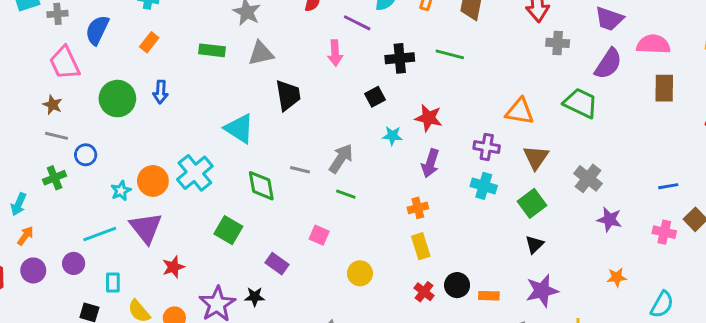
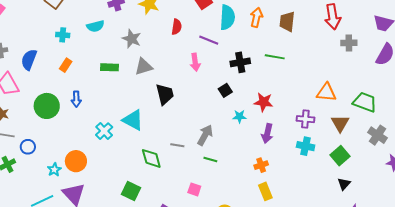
green trapezoid: (581, 103) -> (365, 102), moved
cyan cross: (195, 173) -> (104, 131), moved, size x0.7

